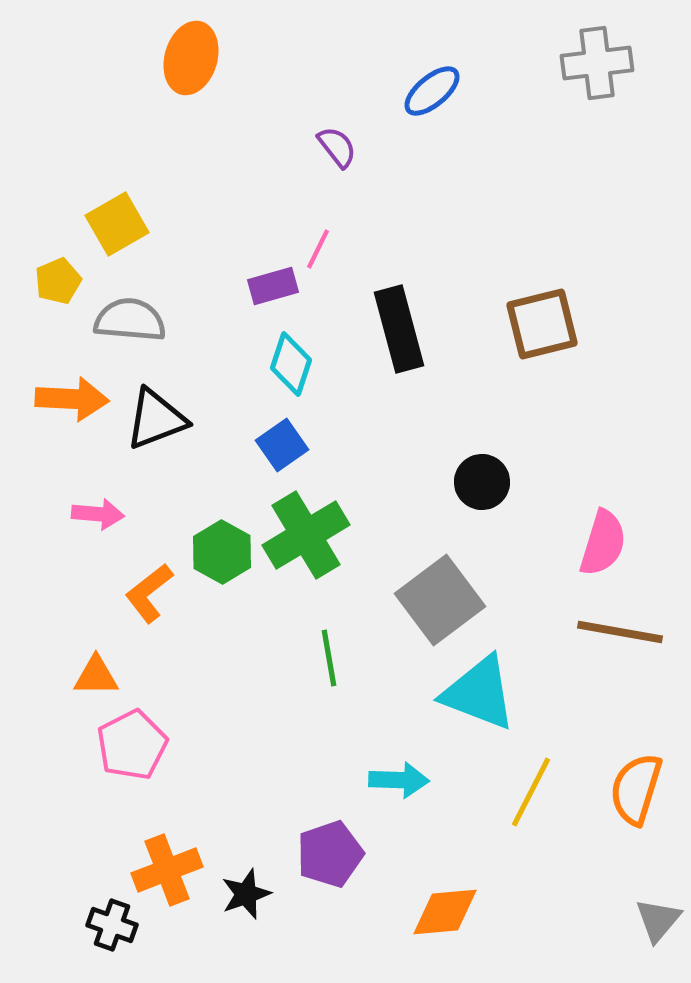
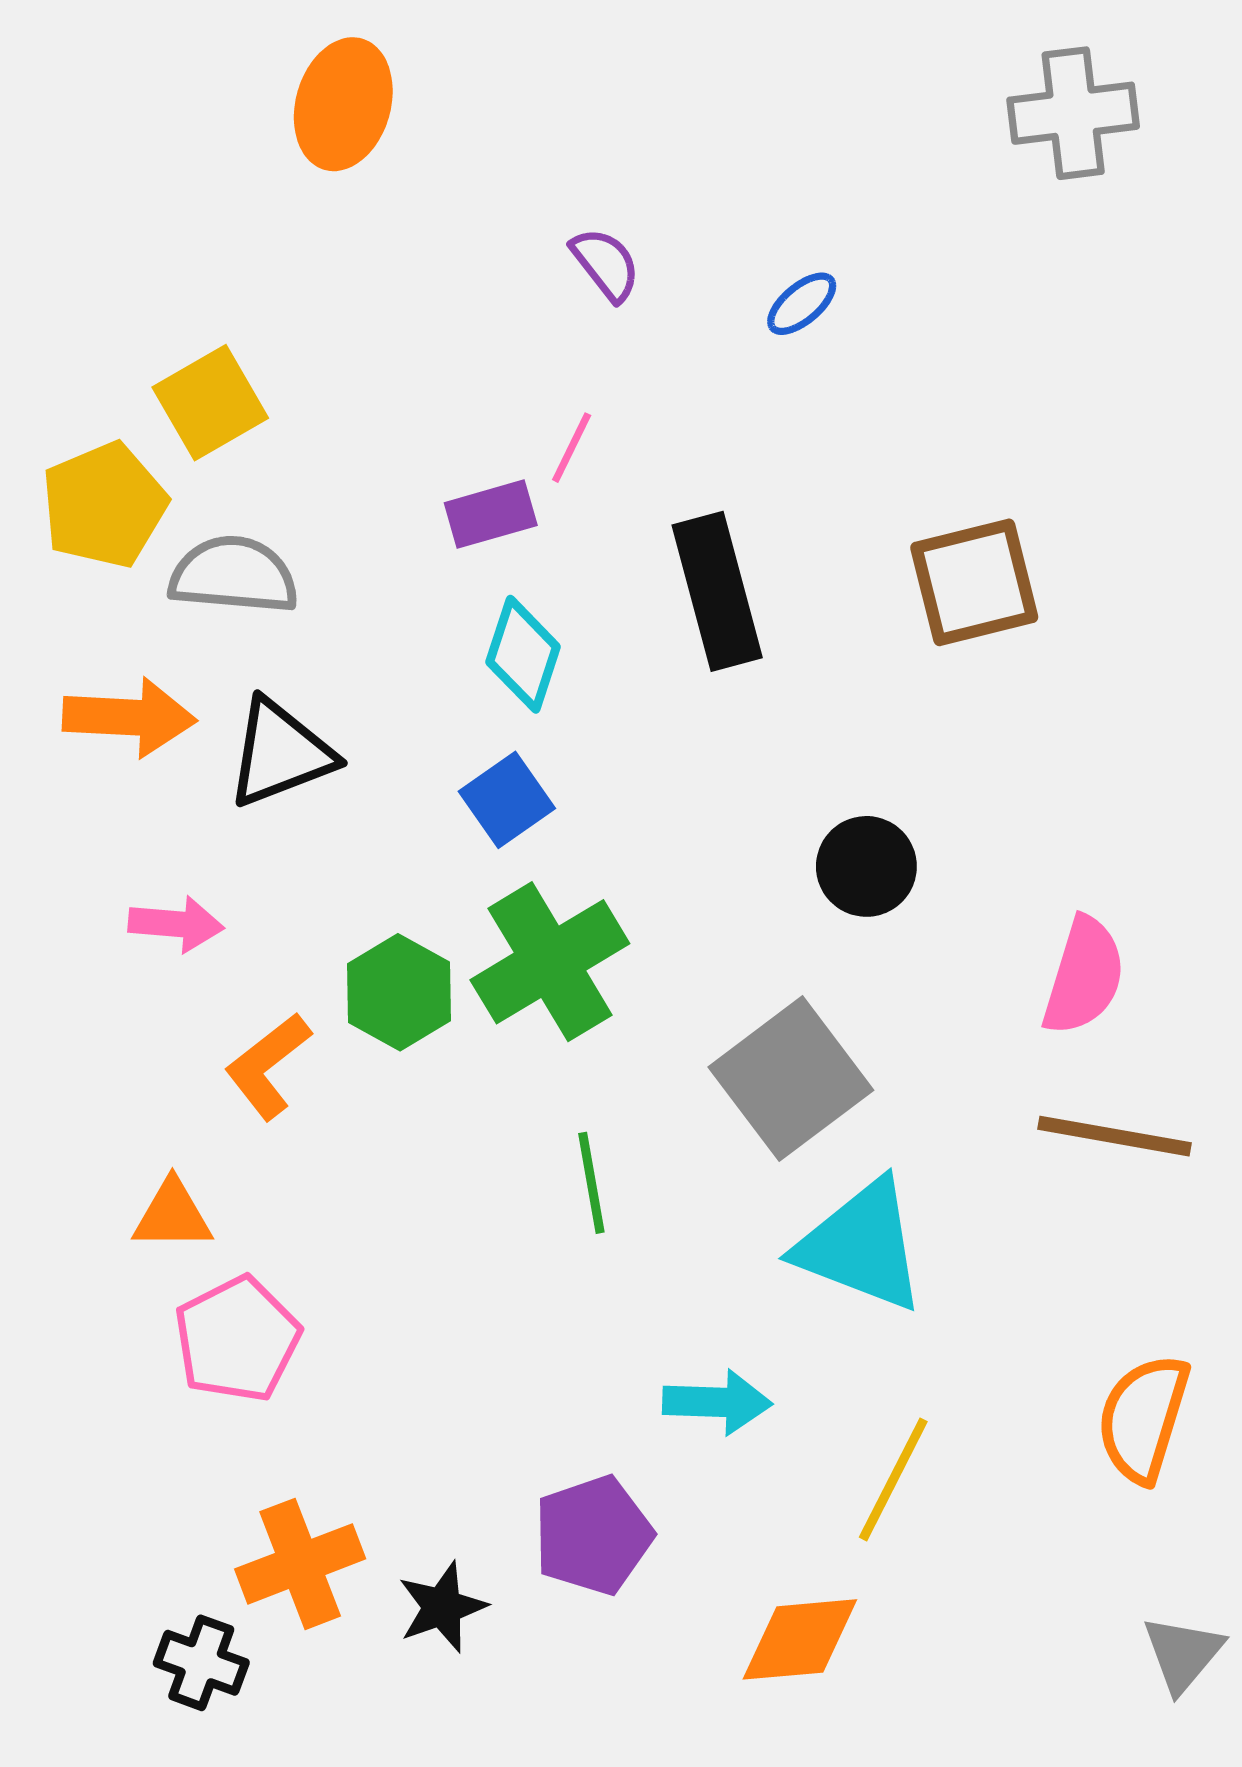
blue ellipse: (432, 91) -> (802, 304), moved, size x0.7
yellow pentagon: (58, 281) -> (104, 505), size x1.5
yellow line: (531, 792) -> (893, 1479), moved

